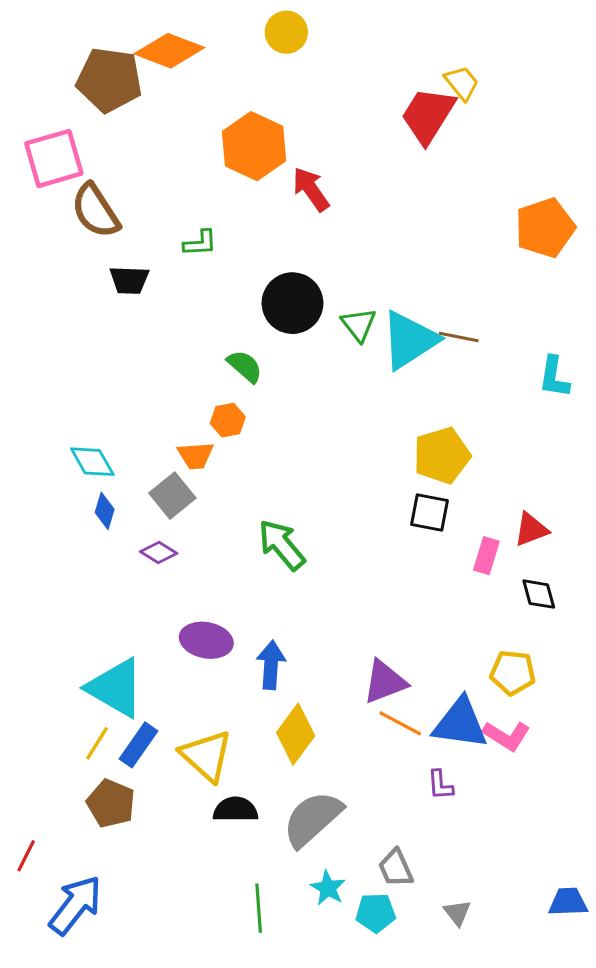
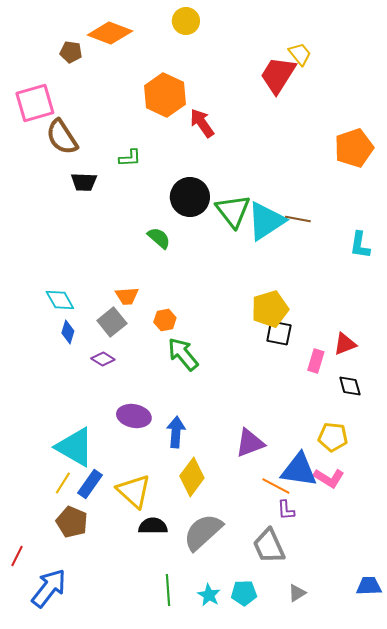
brown pentagon: (109, 80) -> (71, 52), size x0.5
green triangle: (359, 325) -> (233, 211), size x1.5
orange hexagon: (228, 420) -> (165, 320), moved
yellow pentagon: (442, 456) -> (270, 309), moved
orange line: (400, 723) -> (276, 486), moved
gray trapezoid: (396, 868) -> (269, 546), moved, size x1.4
cyan star: (328, 888) -> (209, 595), moved
gray triangle: (457, 913) -> (297, 593), turned 36

